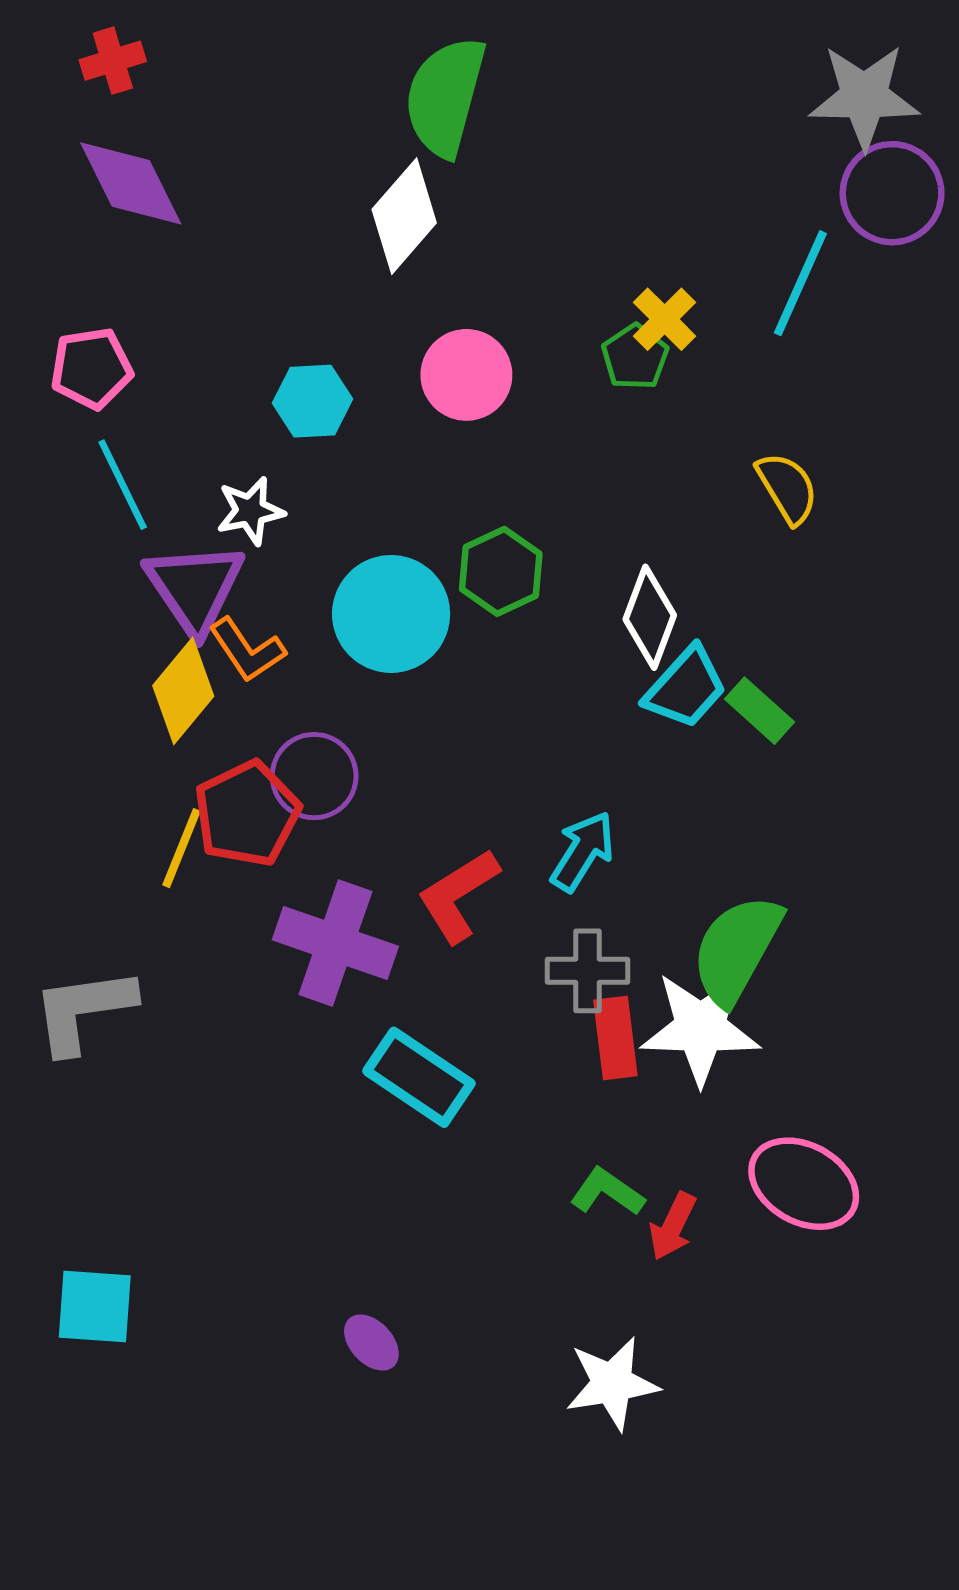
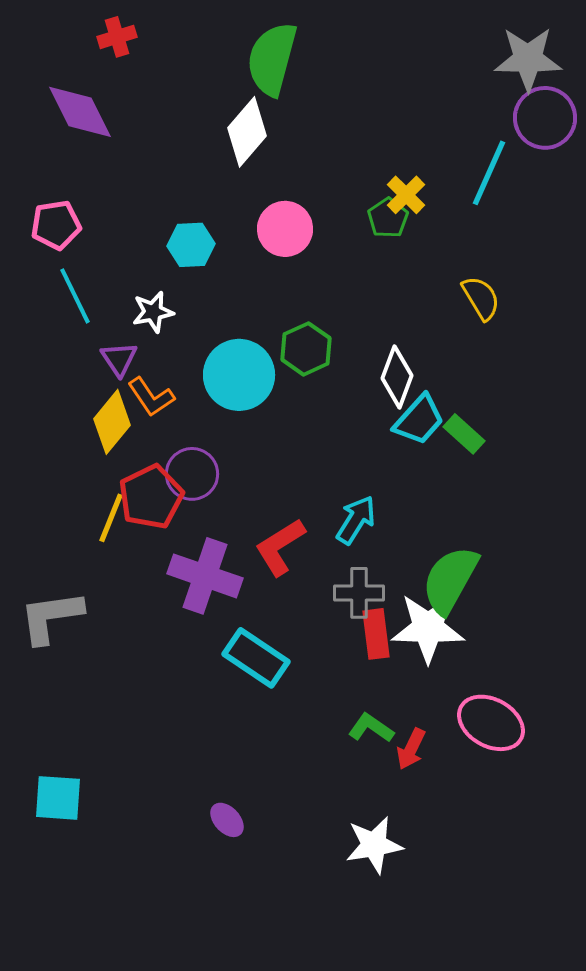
red cross: (113, 61) -> (117, 37), moved
purple triangle: (195, 588) -> (119, 359), size x0.6

